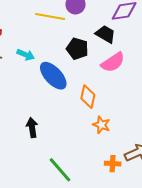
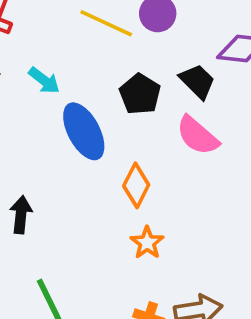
pink semicircle: (113, 62) -> (197, 136), turned 60

